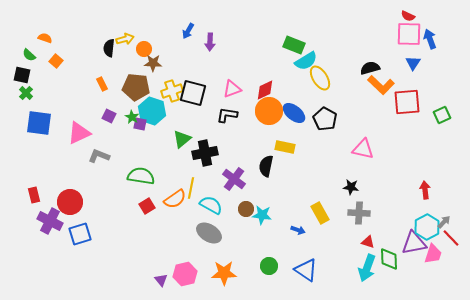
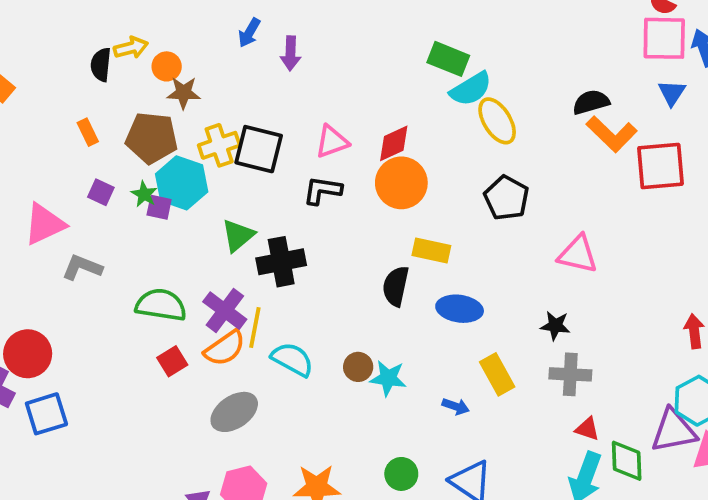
blue ellipse: (294, 113) -> (460, 309), moved, turned -30
purple cross: (234, 179) -> (225, 311), moved
gray ellipse: (209, 233) -> (234, 412), moved, turned -65

